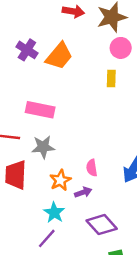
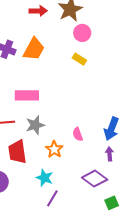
yellow rectangle: (111, 78) -> (79, 59), turned -48
purple arrow: (83, 192) -> (110, 154), moved, turned -64
cyan star: (54, 213) -> (44, 178), moved

